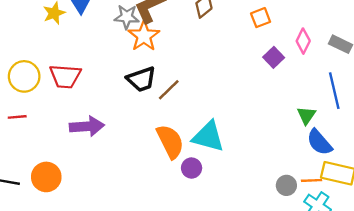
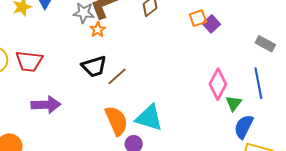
orange star: (144, 36) -> (98, 30), size x0.6
pink diamond: (303, 41) -> (218, 84), moved, size x1.4
purple square: (274, 57) -> (211, 24), moved
blue semicircle: (319, 142) -> (244, 127), turned 65

